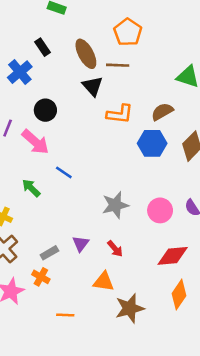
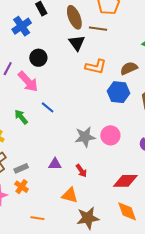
pink circle: (160, 210) -> (110, 135), moved
purple triangle: (81, 244) -> (55, 164), turned 48
gray rectangle: (49, 253) -> (21, 168), moved
orange diamond: (179, 295) -> (127, 211), turned -60

